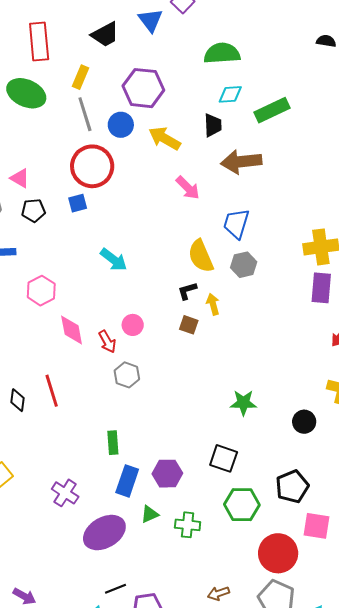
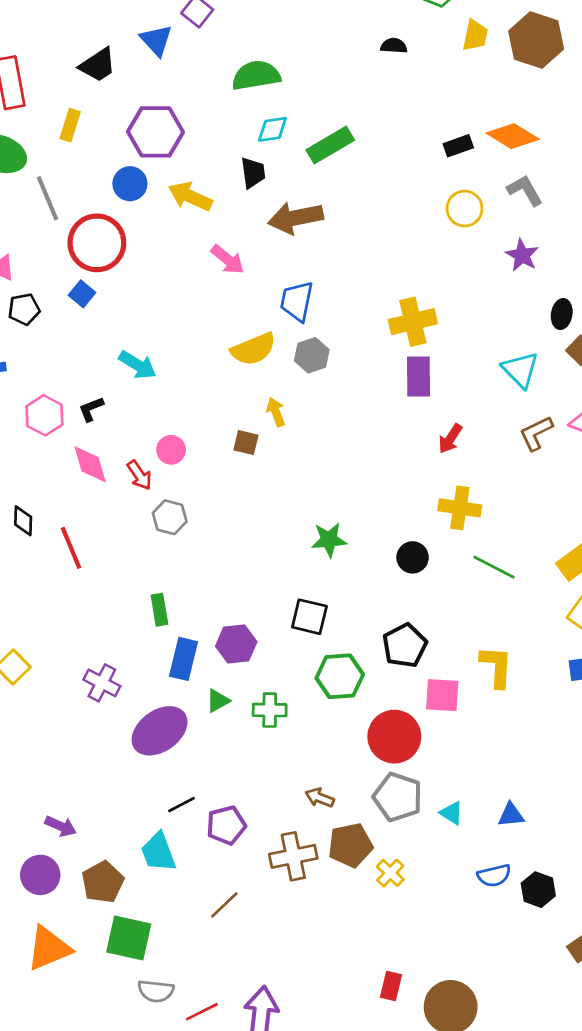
gray line: (85, 114) -> (48, 198), moved
blue square: (78, 203) -> (82, 294), turned -30
yellow semicircle: (201, 256) -> (253, 349), turned -84
black L-shape: (187, 291) -> (91, 409), moved
black diamond: (17, 400) -> (23, 521), moved
brown arrow: (218, 593) -> (320, 798), turned 45

